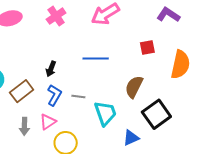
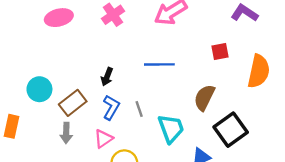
gray line: (78, 97) -> (139, 109), turned 64
gray arrow: (24, 126) -> (66, 133), moved

